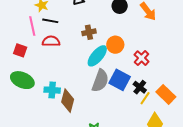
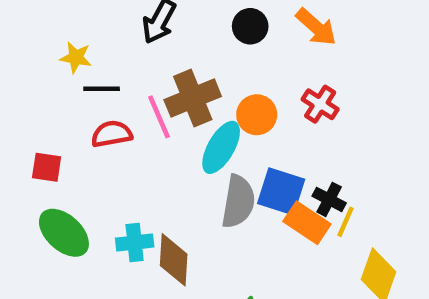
pink line: (32, 26) -> (159, 117), moved
brown cross: (89, 32) -> (193, 98), size x1.6
red cross: (141, 58) -> (320, 104), moved
green ellipse: (22, 80) -> (64, 233), turned 30
orange rectangle: (166, 94) -> (307, 223), moved

